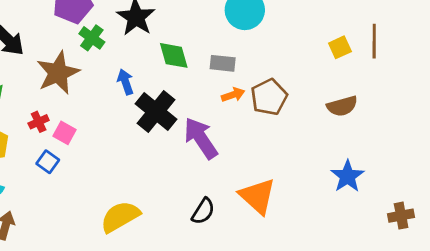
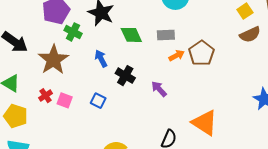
brown semicircle: (342, 106) -> (250, 35), moved
black cross: (156, 112) -> (125, 76), size x0.7
purple arrow: (201, 138) -> (159, 89), size x0.6
blue square: (48, 162) -> (98, 101), moved

